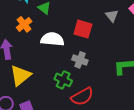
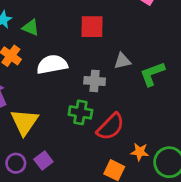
gray triangle: (112, 16) -> (122, 61), moved, turned -48
red square: (83, 29) -> (92, 27), moved

